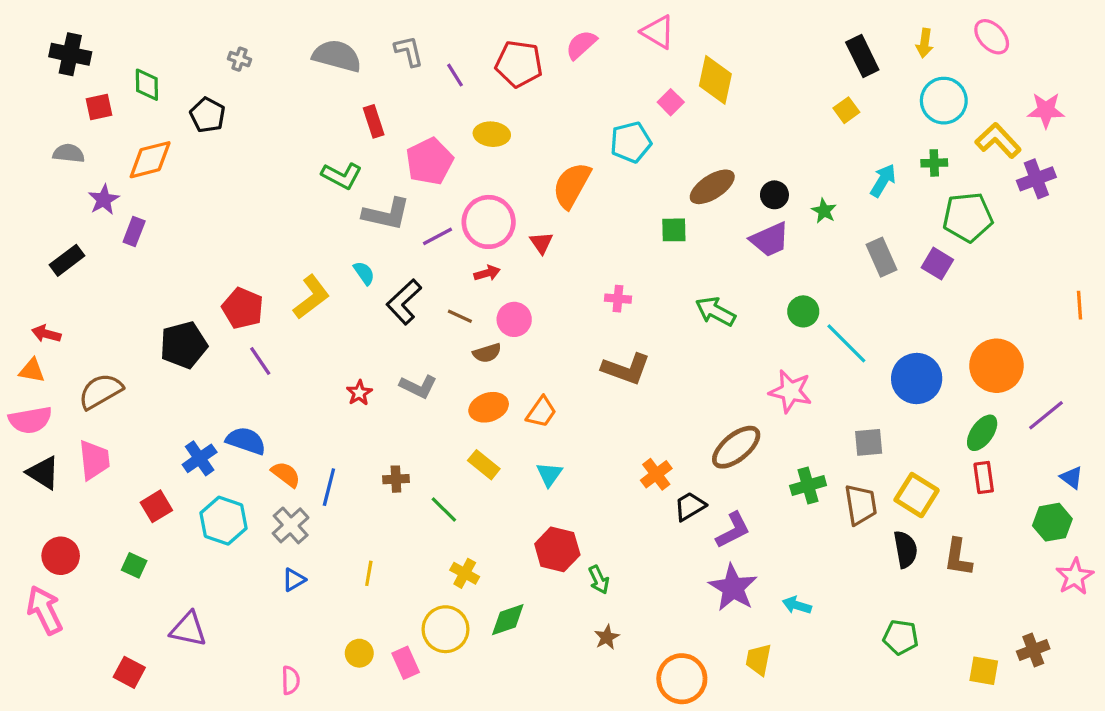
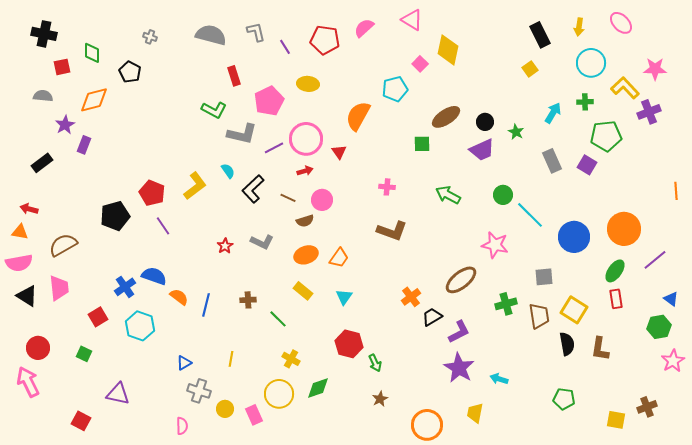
gray cross: (291, 525) -> (199, 391), moved, turned -30

